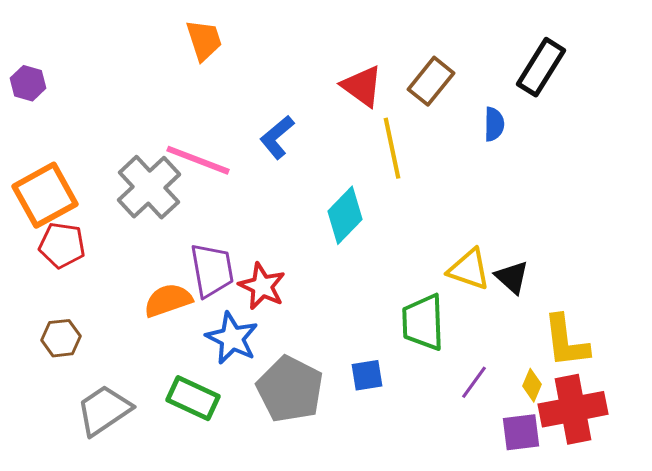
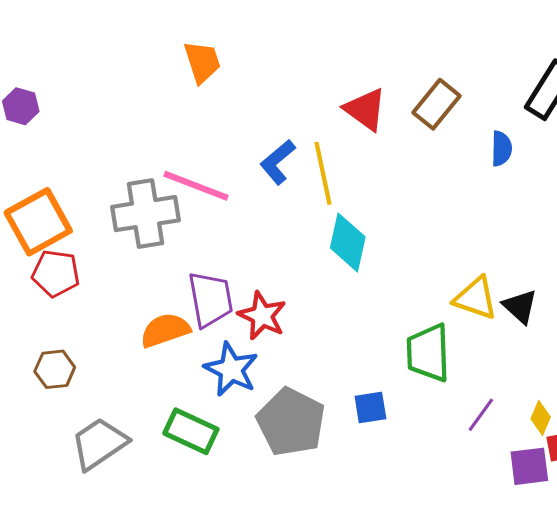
yellow line: (392, 148) -> (323, 173), moved
gray cross: (149, 187) -> (146, 214), turned 34
cyan diamond: (345, 215) -> (348, 242), turned -32

